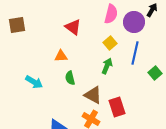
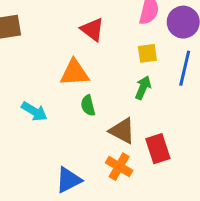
yellow square: (110, 43) -> (147, 53), turned 32
orange triangle: (61, 56) -> (74, 73), size x1.5

